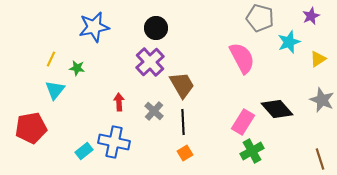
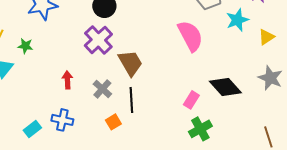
pink rectangle: (243, 122) -> (191, 100), size x0.7
blue cross: (114, 142) -> (62, 120), size x0.7
orange square: (185, 153) -> (113, 122), moved

